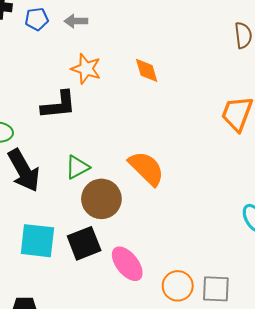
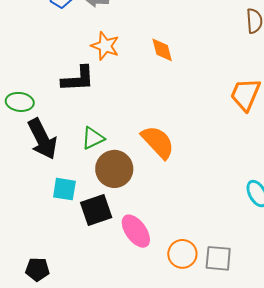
cyan square: (37, 241) -> (64, 189), moved, size x0.7

